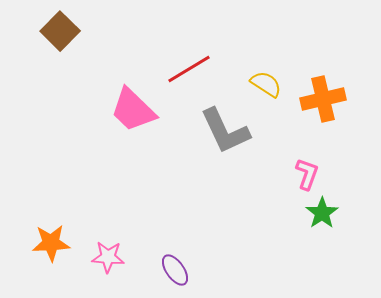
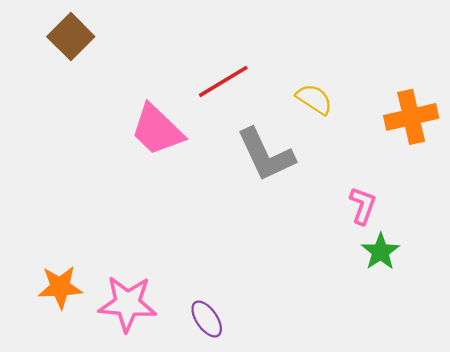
orange cross: (323, 99) -> (411, 117), moved
pink star: (108, 257) -> (128, 304), size x1.5

